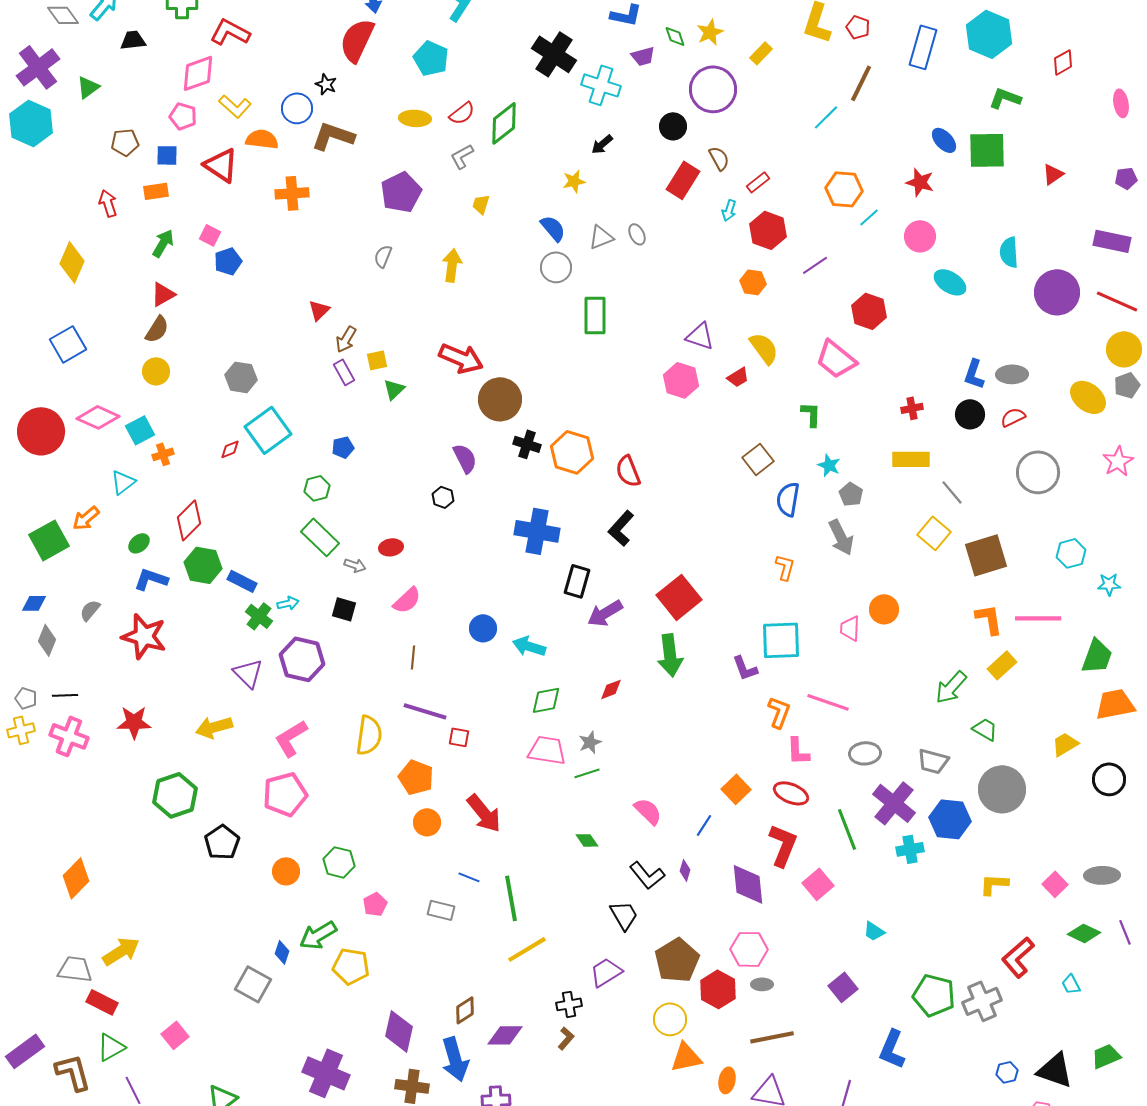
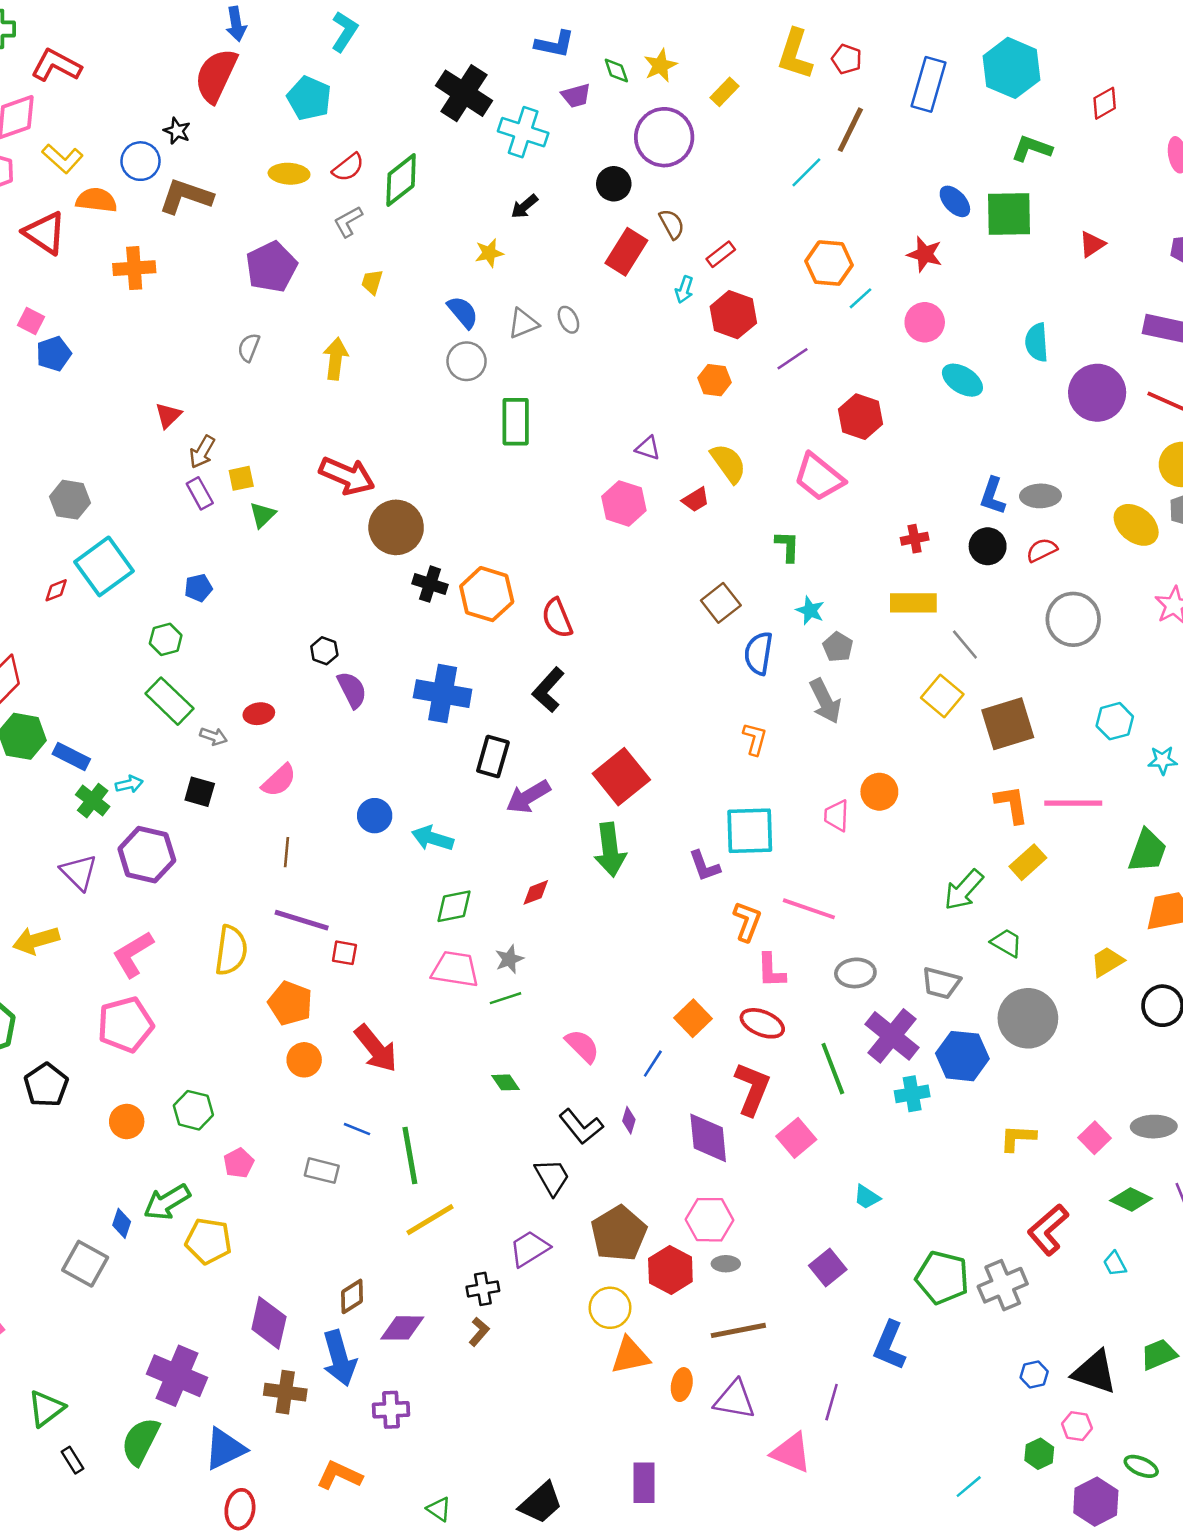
purple triangle: (700, 336) -> (648, 448), size x0.7
purple semicircle: (465, 458) -> (352, 690), moved

